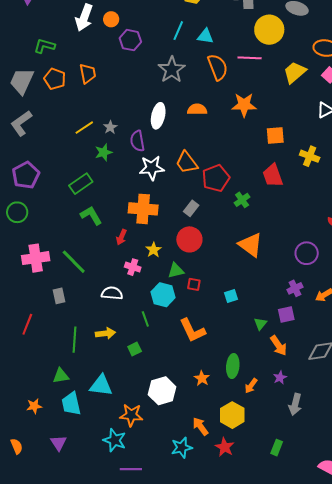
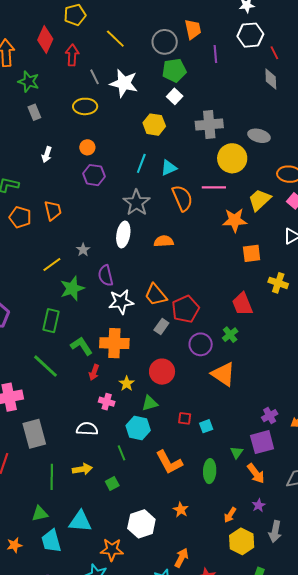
white arrow: (84, 18) -> (47, 155), size x0.6
orange circle: (111, 19) -> (87, 147), moved
cyan triangle: (205, 36) -> (169, 168), turned -30
orange star: (244, 105) -> (235, 220), moved
white ellipse: (158, 116) -> (123, 234), moved
gray star: (110, 127) -> (83, 250), moved
orange square: (275, 136) -> (252, 253), moved
green star: (104, 152) -> (72, 288), size x1.4
green rectangle: (81, 184) -> (51, 321), turned -40
green cross: (242, 200) -> (230, 335), moved
gray rectangle: (191, 208) -> (161, 326), moved
green L-shape: (91, 215) -> (81, 346), moved
purple circle: (307, 253) -> (201, 344), moved
green line: (74, 262) -> (46, 366), moved
red square: (194, 284) -> (185, 418), moved
gray rectangle: (59, 296) -> (34, 434), size x1.8
purple square: (286, 314) -> (262, 442), size x1.4
green ellipse: (233, 366) -> (210, 471), moved
yellow hexagon: (232, 415) -> (242, 541), moved
orange arrow: (200, 426) -> (181, 558), turned 66

